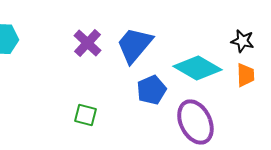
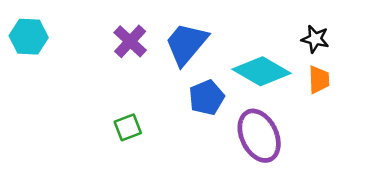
green square: (85, 115) -> (128, 127), turned -35

